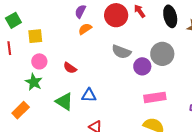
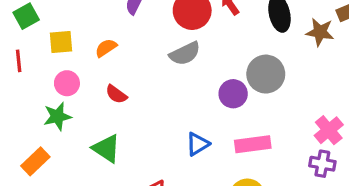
orange semicircle: (85, 29) -> (106, 48), moved
gray semicircle: (121, 52) -> (185, 54), moved, turned -48
green star: (34, 82) -> (57, 116), turned 30
blue triangle: (89, 95) -> (198, 144), moved, turned -35

